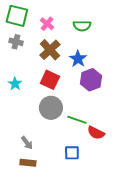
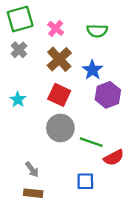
green square: (17, 16) -> (20, 19), turned -30
gray cross: (16, 42) -> (19, 50), turned 32
red semicircle: (96, 133) -> (114, 158), turned -54

